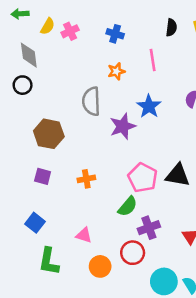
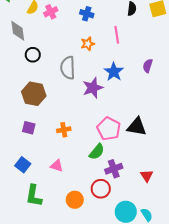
black circle: (23, 85) -> (33, 55), moved
pink triangle: (84, 235) -> (57, 166), moved

